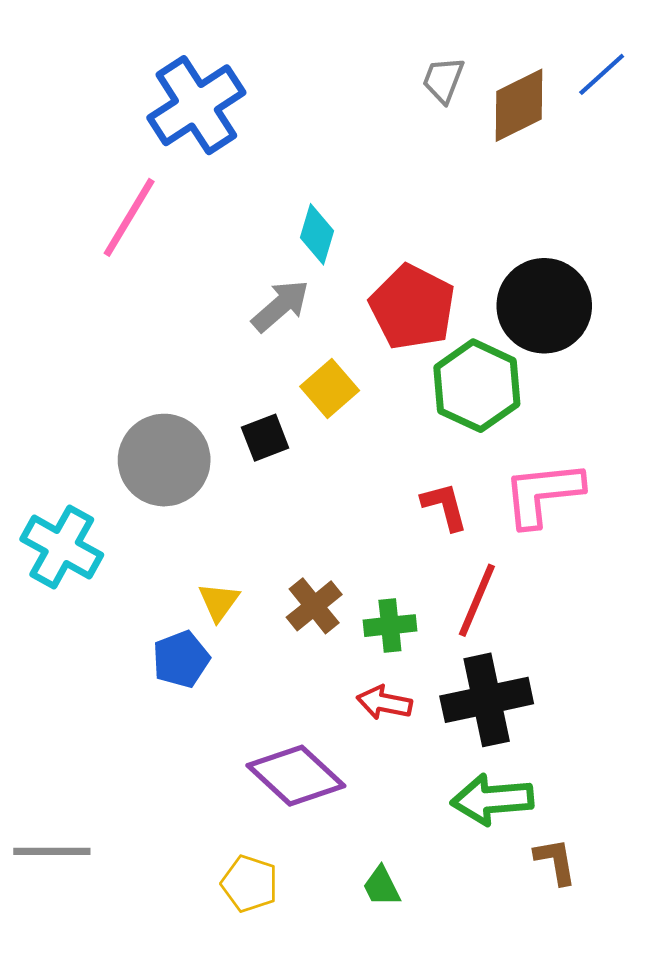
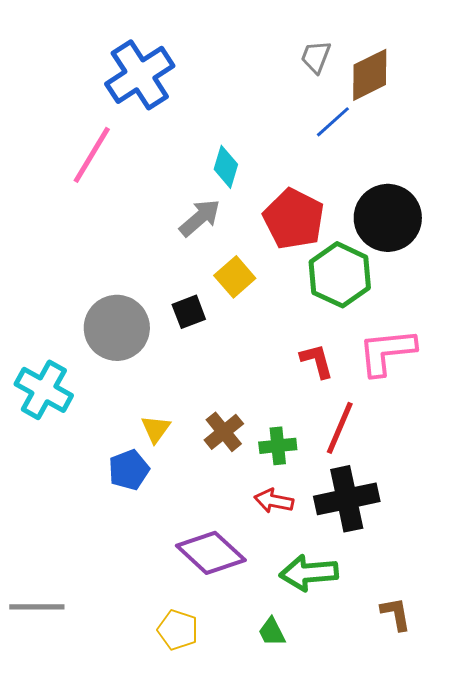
blue line: (602, 74) -> (333, 122), moved
green arrow: (492, 799) -> (309, 573), moved

